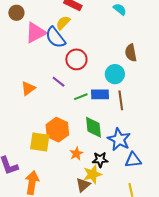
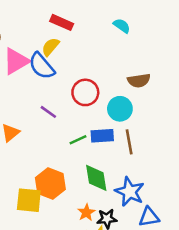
brown semicircle: (131, 53) -> (139, 81), turned -84
red circle: (76, 59) -> (85, 92), moved
purple line: (58, 82) -> (48, 112), moved
orange star: (76, 154) -> (86, 212), moved

